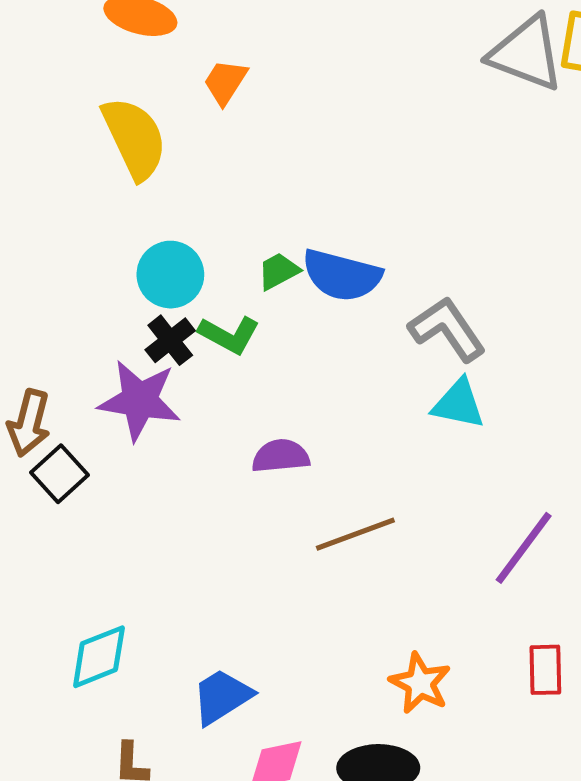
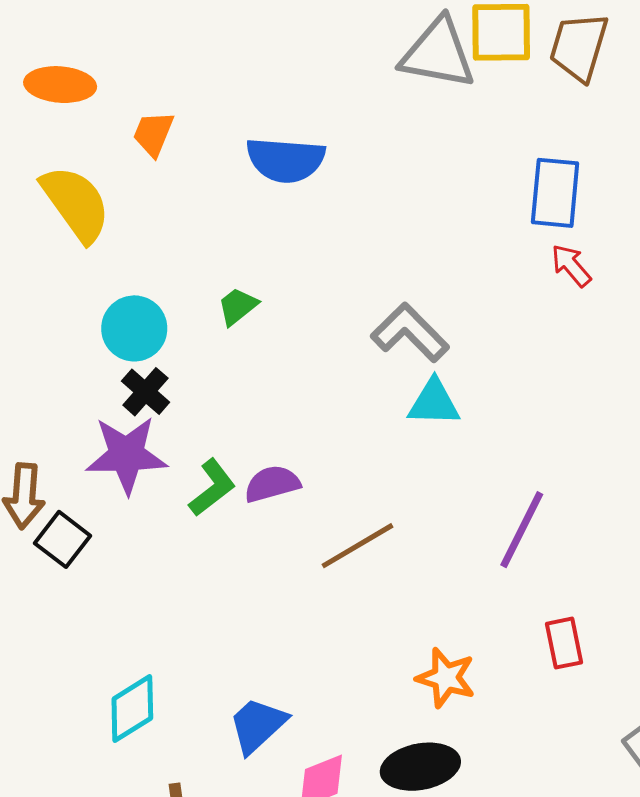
blue semicircle: (342, 275) -> (286, 160), moved
green L-shape: (229, 335) -> (212, 488), moved, turned -56

